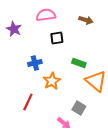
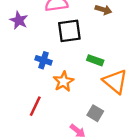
black square: (57, 38) -> (69, 31), size x1.5
blue cross: (35, 63) -> (44, 60), turned 32

